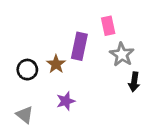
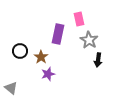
brown star: (56, 64) -> (41, 57), moved
gray triangle: (25, 115) -> (11, 88), moved

